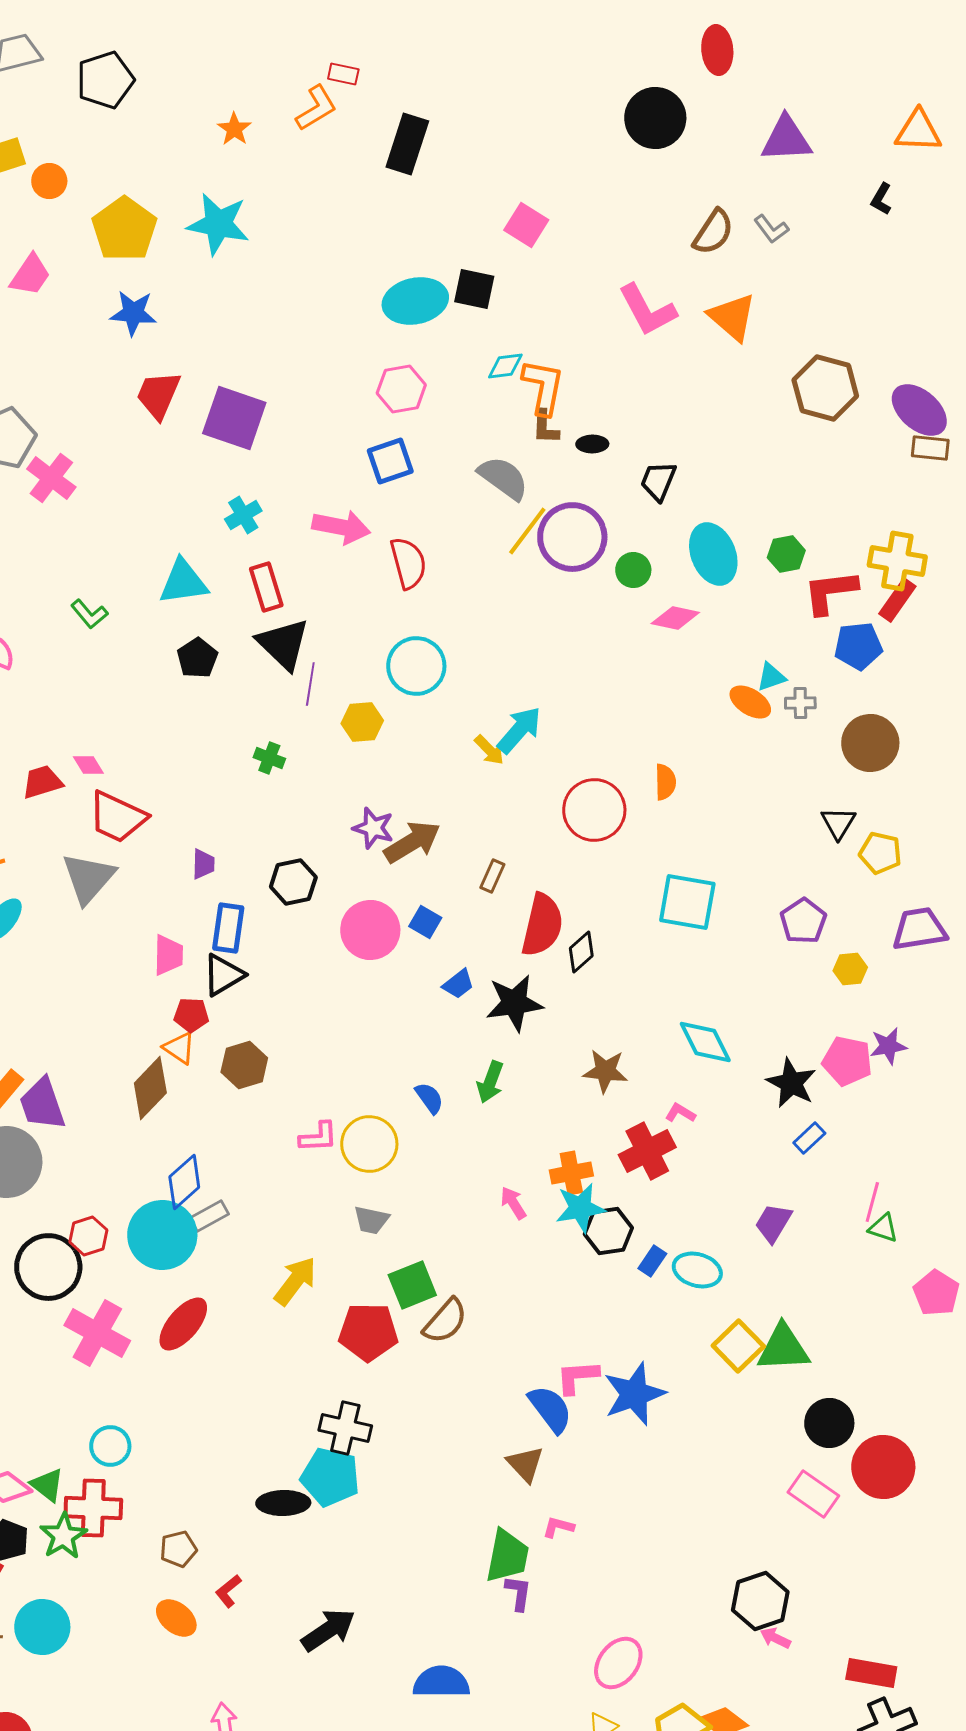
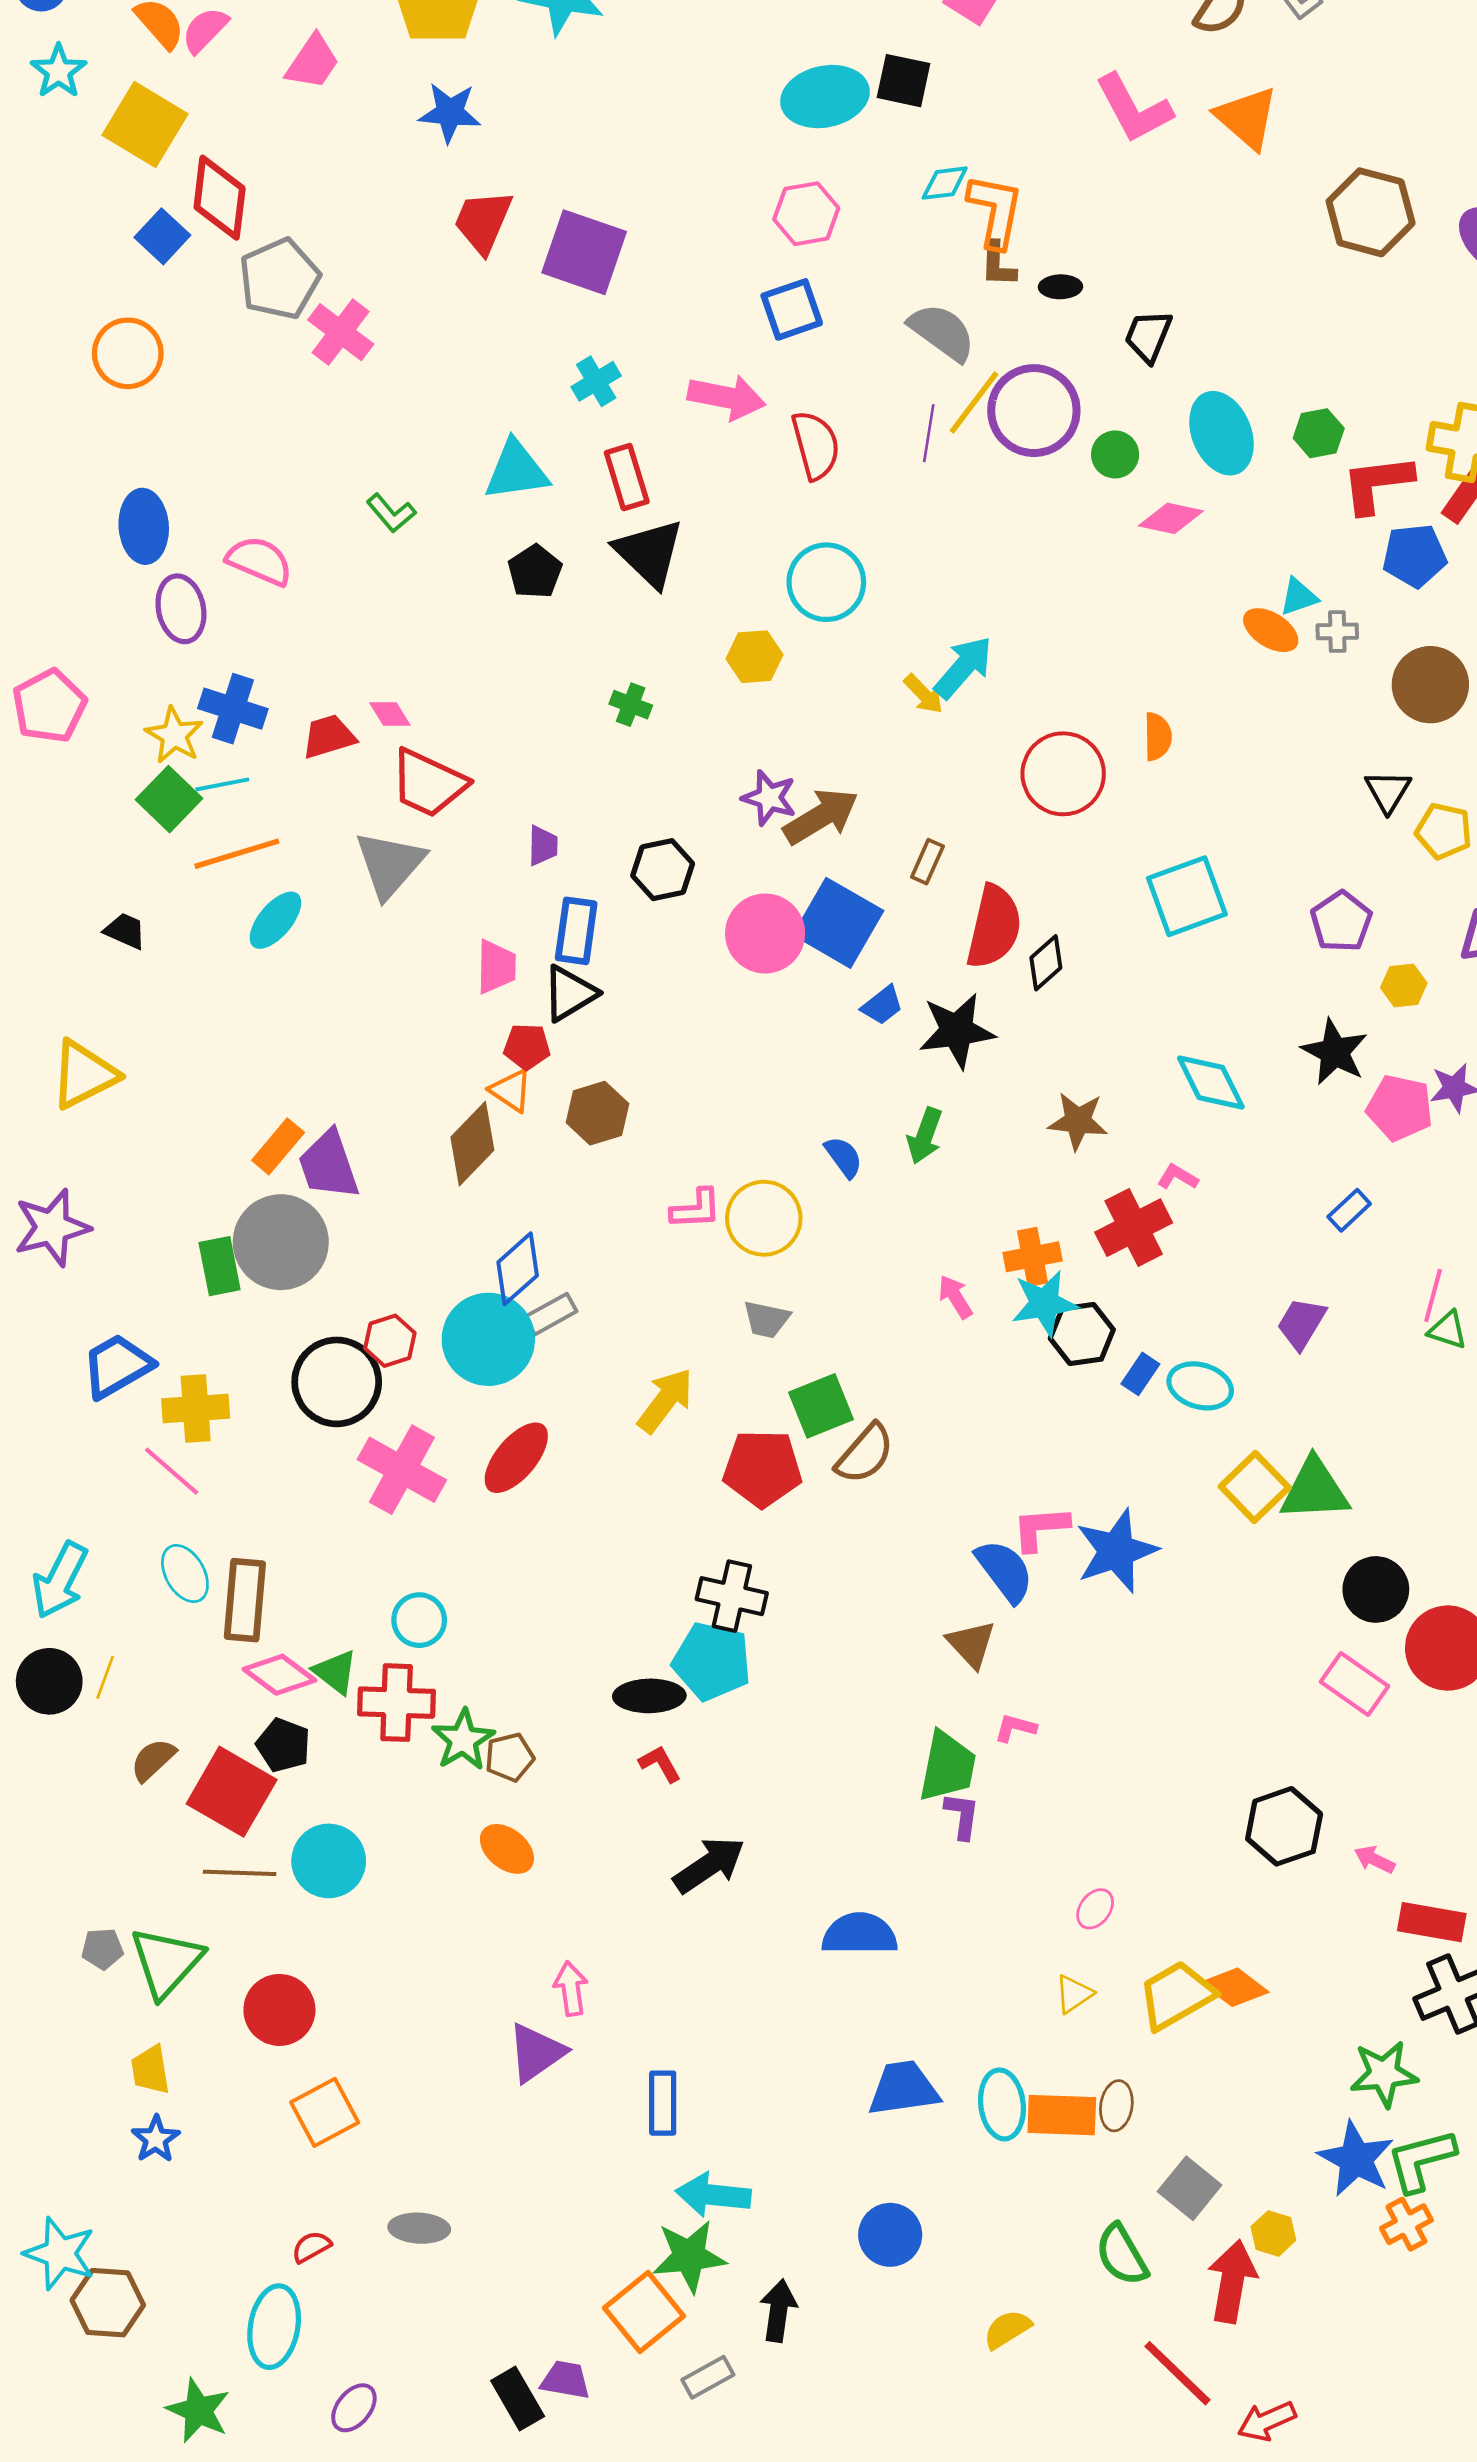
purple line: (310, 684) -> (929, 433), moved
cyan square: (687, 902) -> (1187, 896), turned -30
blue square: (425, 922) -> (838, 923), size x2.0
black star: (791, 1083) -> (1335, 1052), moved
green star: (63, 1536) -> (463, 1740), moved
red L-shape: (228, 1591) -> (660, 1764), moved, turned 100
pink arrow: (775, 1638) -> (1375, 1860), moved
pink ellipse: (618, 1663) -> (1095, 1909), size x0.6

